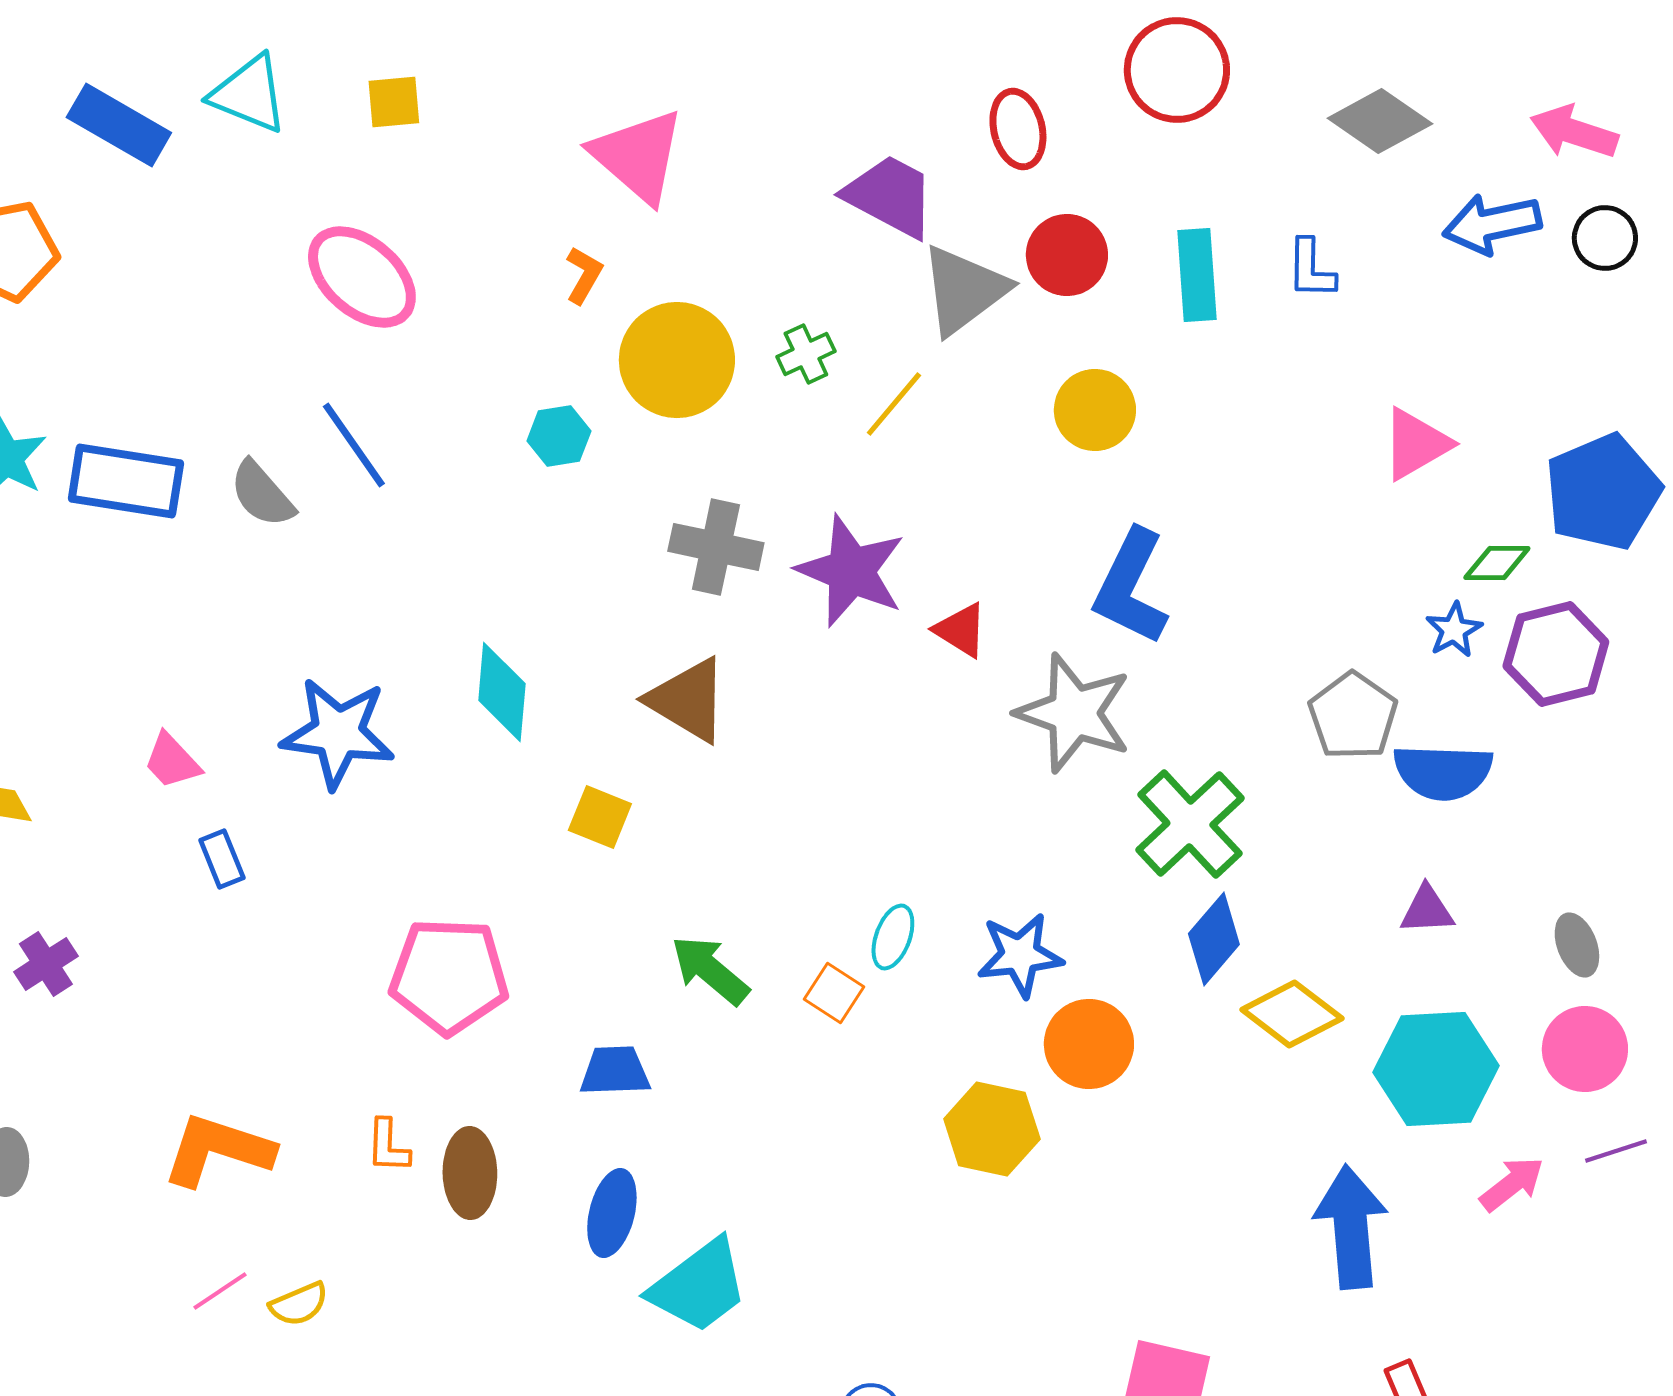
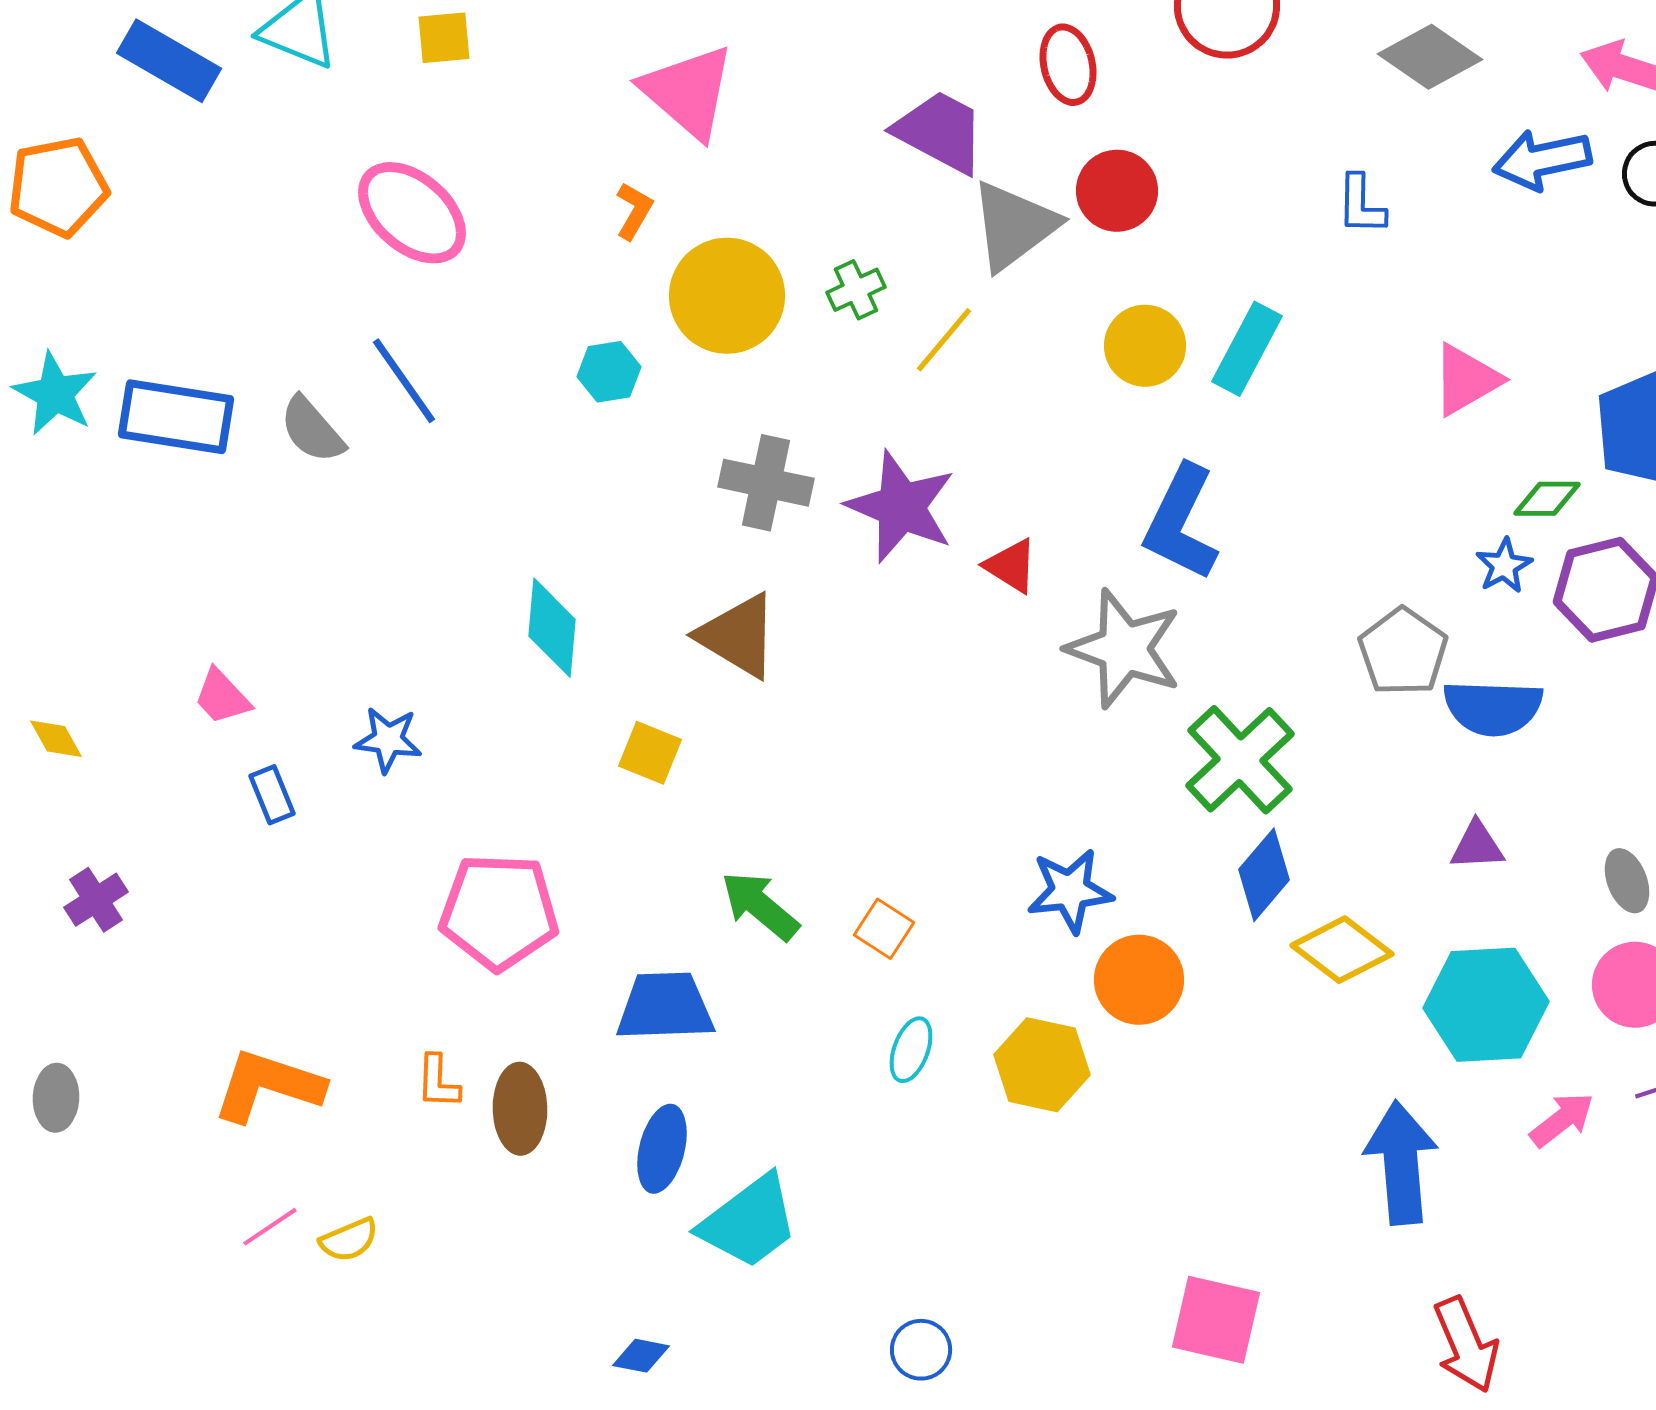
cyan rectangle: (1197, 275) -> (1247, 349), moved, turned 32
blue star: (338, 733) -> (388, 740), moved, size x0.6
cyan ellipse: (893, 937) -> (911, 1050), moved
blue trapezoid: (615, 1071) -> (665, 1007), size x1.4

